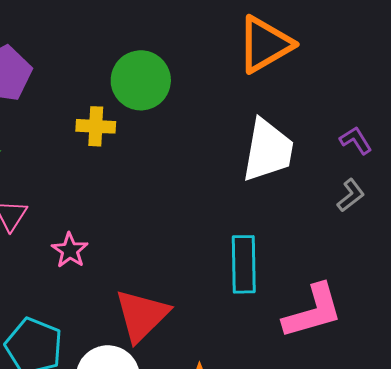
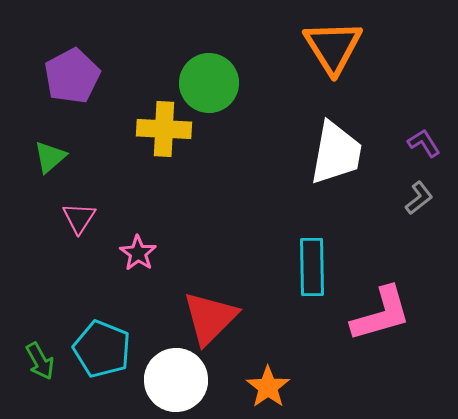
orange triangle: (265, 44) -> (333, 47), turned -32
yellow cross: (96, 126) -> (164, 129), size x1.4

